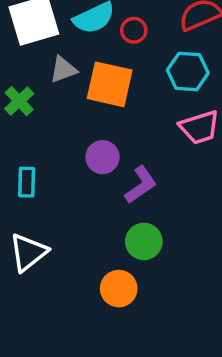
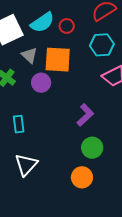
gray triangle: (63, 70) -> (29, 55), turned -48
purple circle: (103, 157) -> (41, 83), moved

